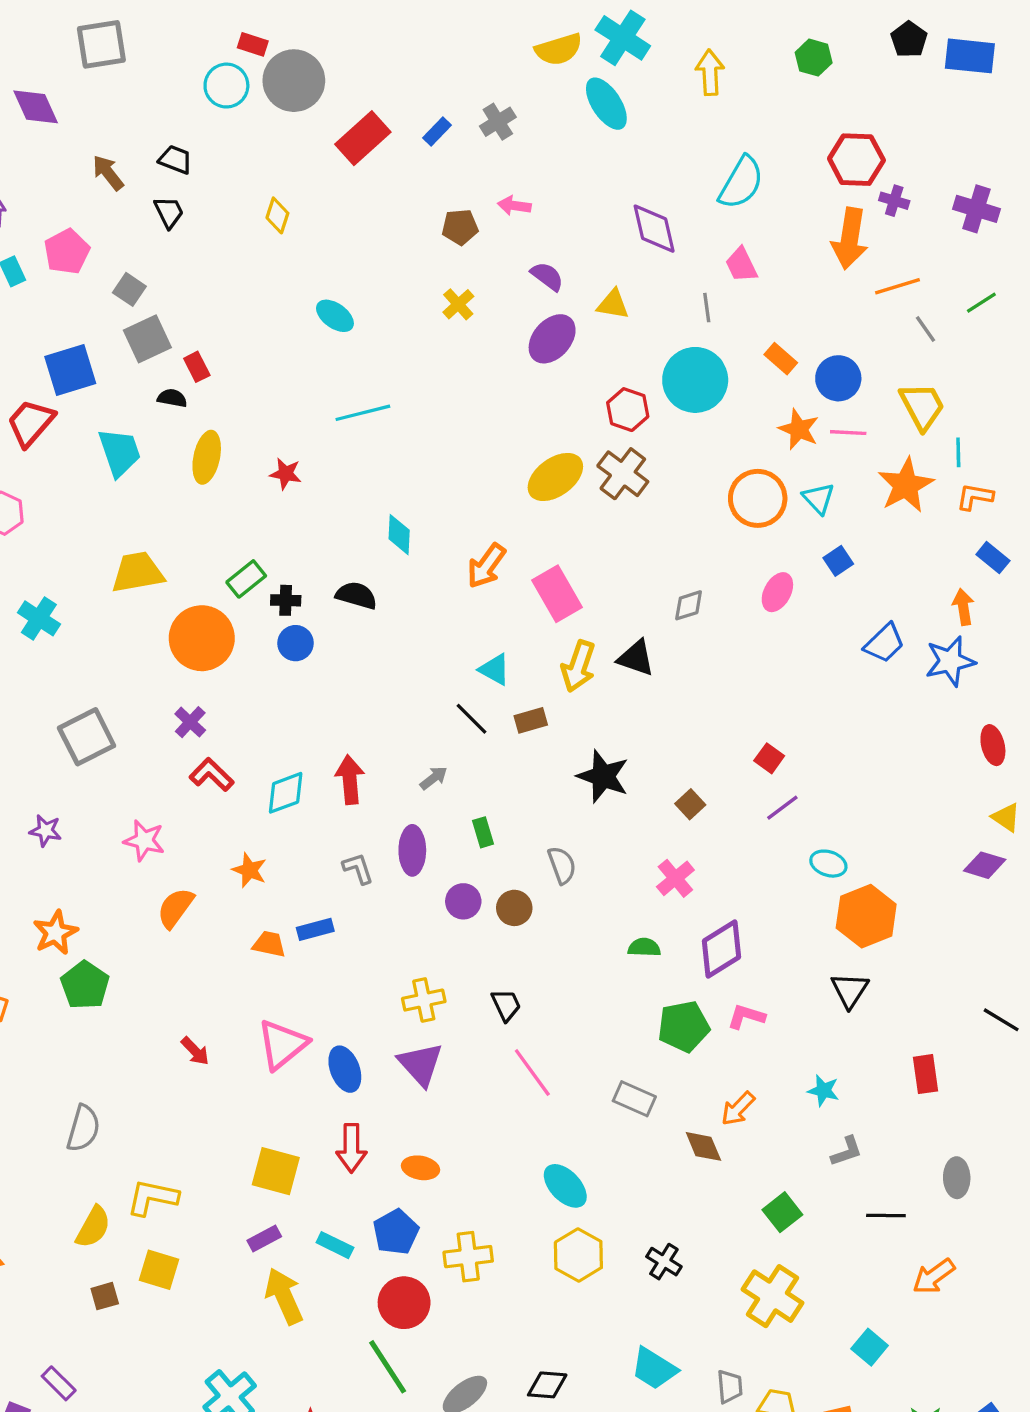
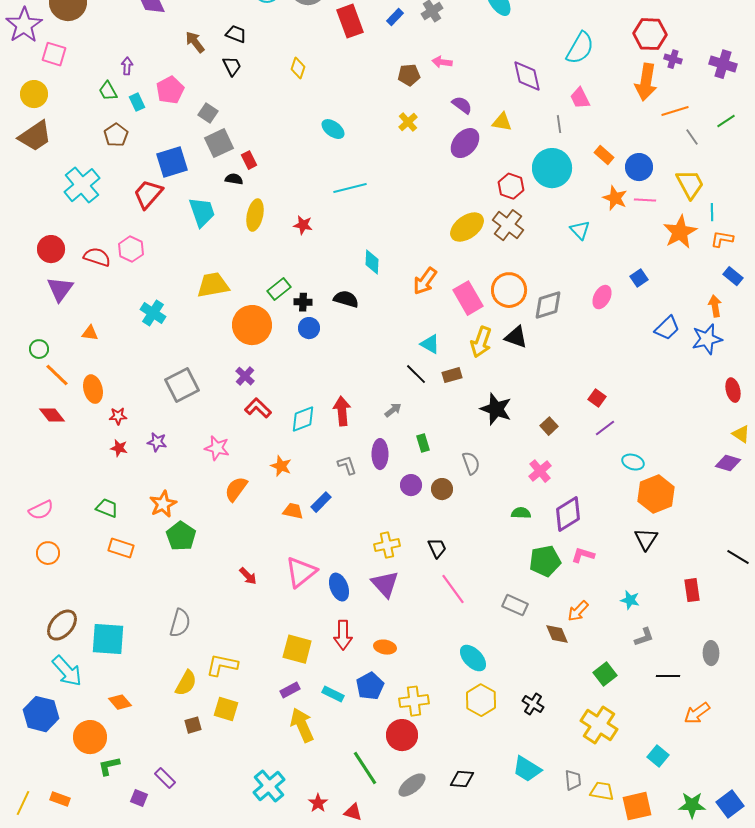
red rectangle: (363, 138) -> (350, 21), turned -68
orange circle: (758, 498) -> (509, 290), moved
cyan triangle: (819, 498) -> (580, 230), moved
gray diamond: (689, 605) -> (548, 305), size x1.5
blue rectangle: (315, 929) -> (321, 502), turned -30
red circle: (404, 1303) -> (402, 735), moved

